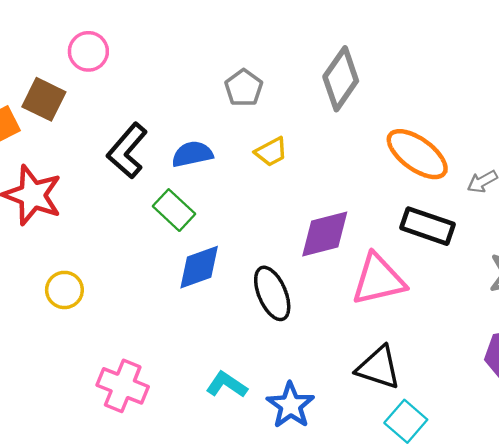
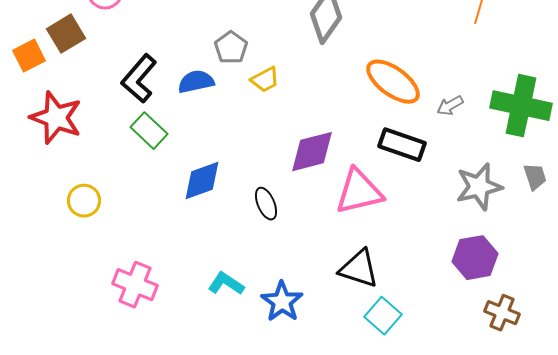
gray pentagon: (244, 88) -> (231, 48), moved
brown square: (44, 99) -> (66, 34), turned 33
green rectangle: (174, 210) -> (149, 131), moved
black ellipse: (272, 293) -> (266, 204), size x0.7

